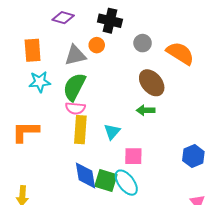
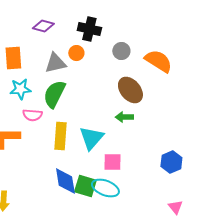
pink semicircle: (75, 108) -> (32, 115), moved
cyan triangle: (112, 132) -> (91, 138), size x1.5
cyan ellipse: (126, 183) -> (105, 188), turned -32

